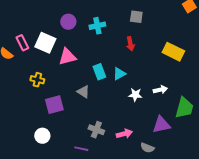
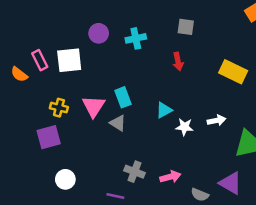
white square: (45, 43) -> (69, 60), turned -30
pink triangle: (67, 57) -> (94, 106), moved, turned -42
cyan rectangle: (99, 72) -> (123, 97), moved
cyan triangle: (119, 74) -> (164, 110), moved
purple square: (54, 105) -> (49, 137), moved
purple triangle: (161, 125) -> (231, 183), moved, turned 42

